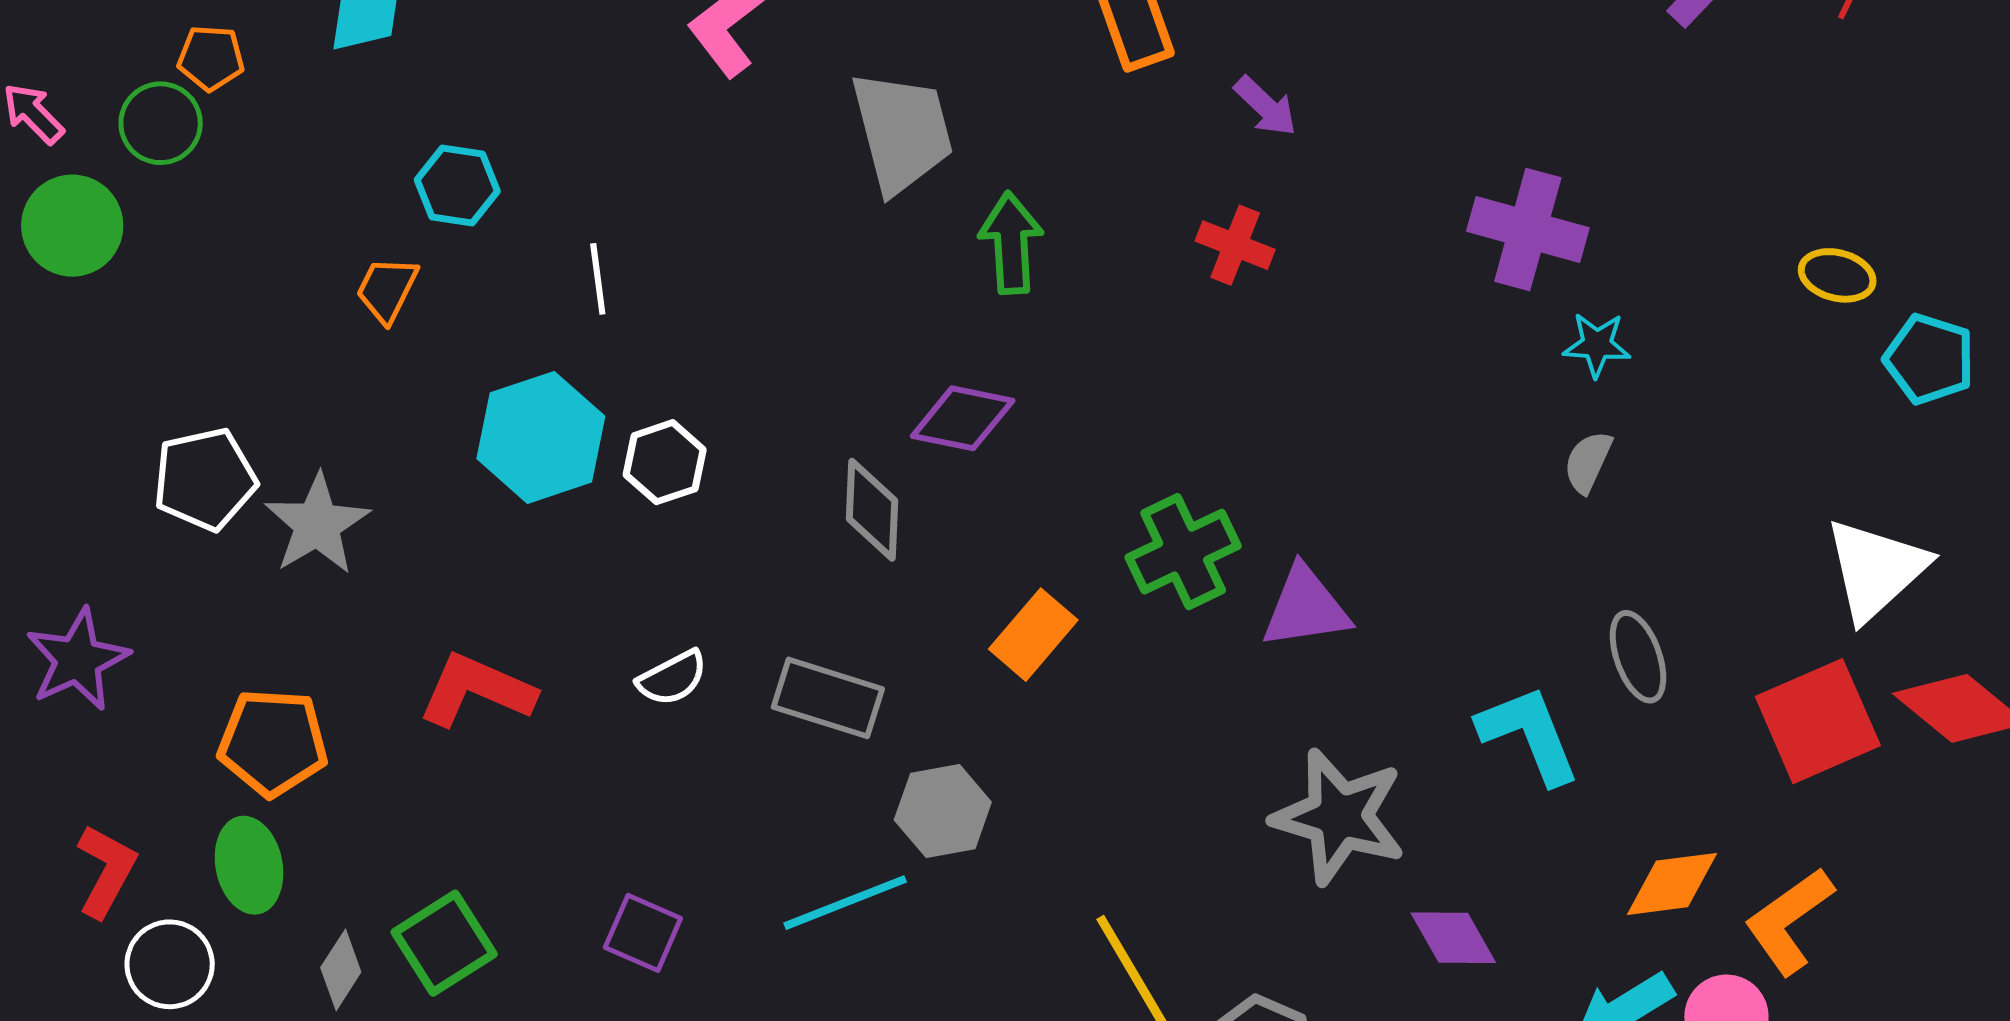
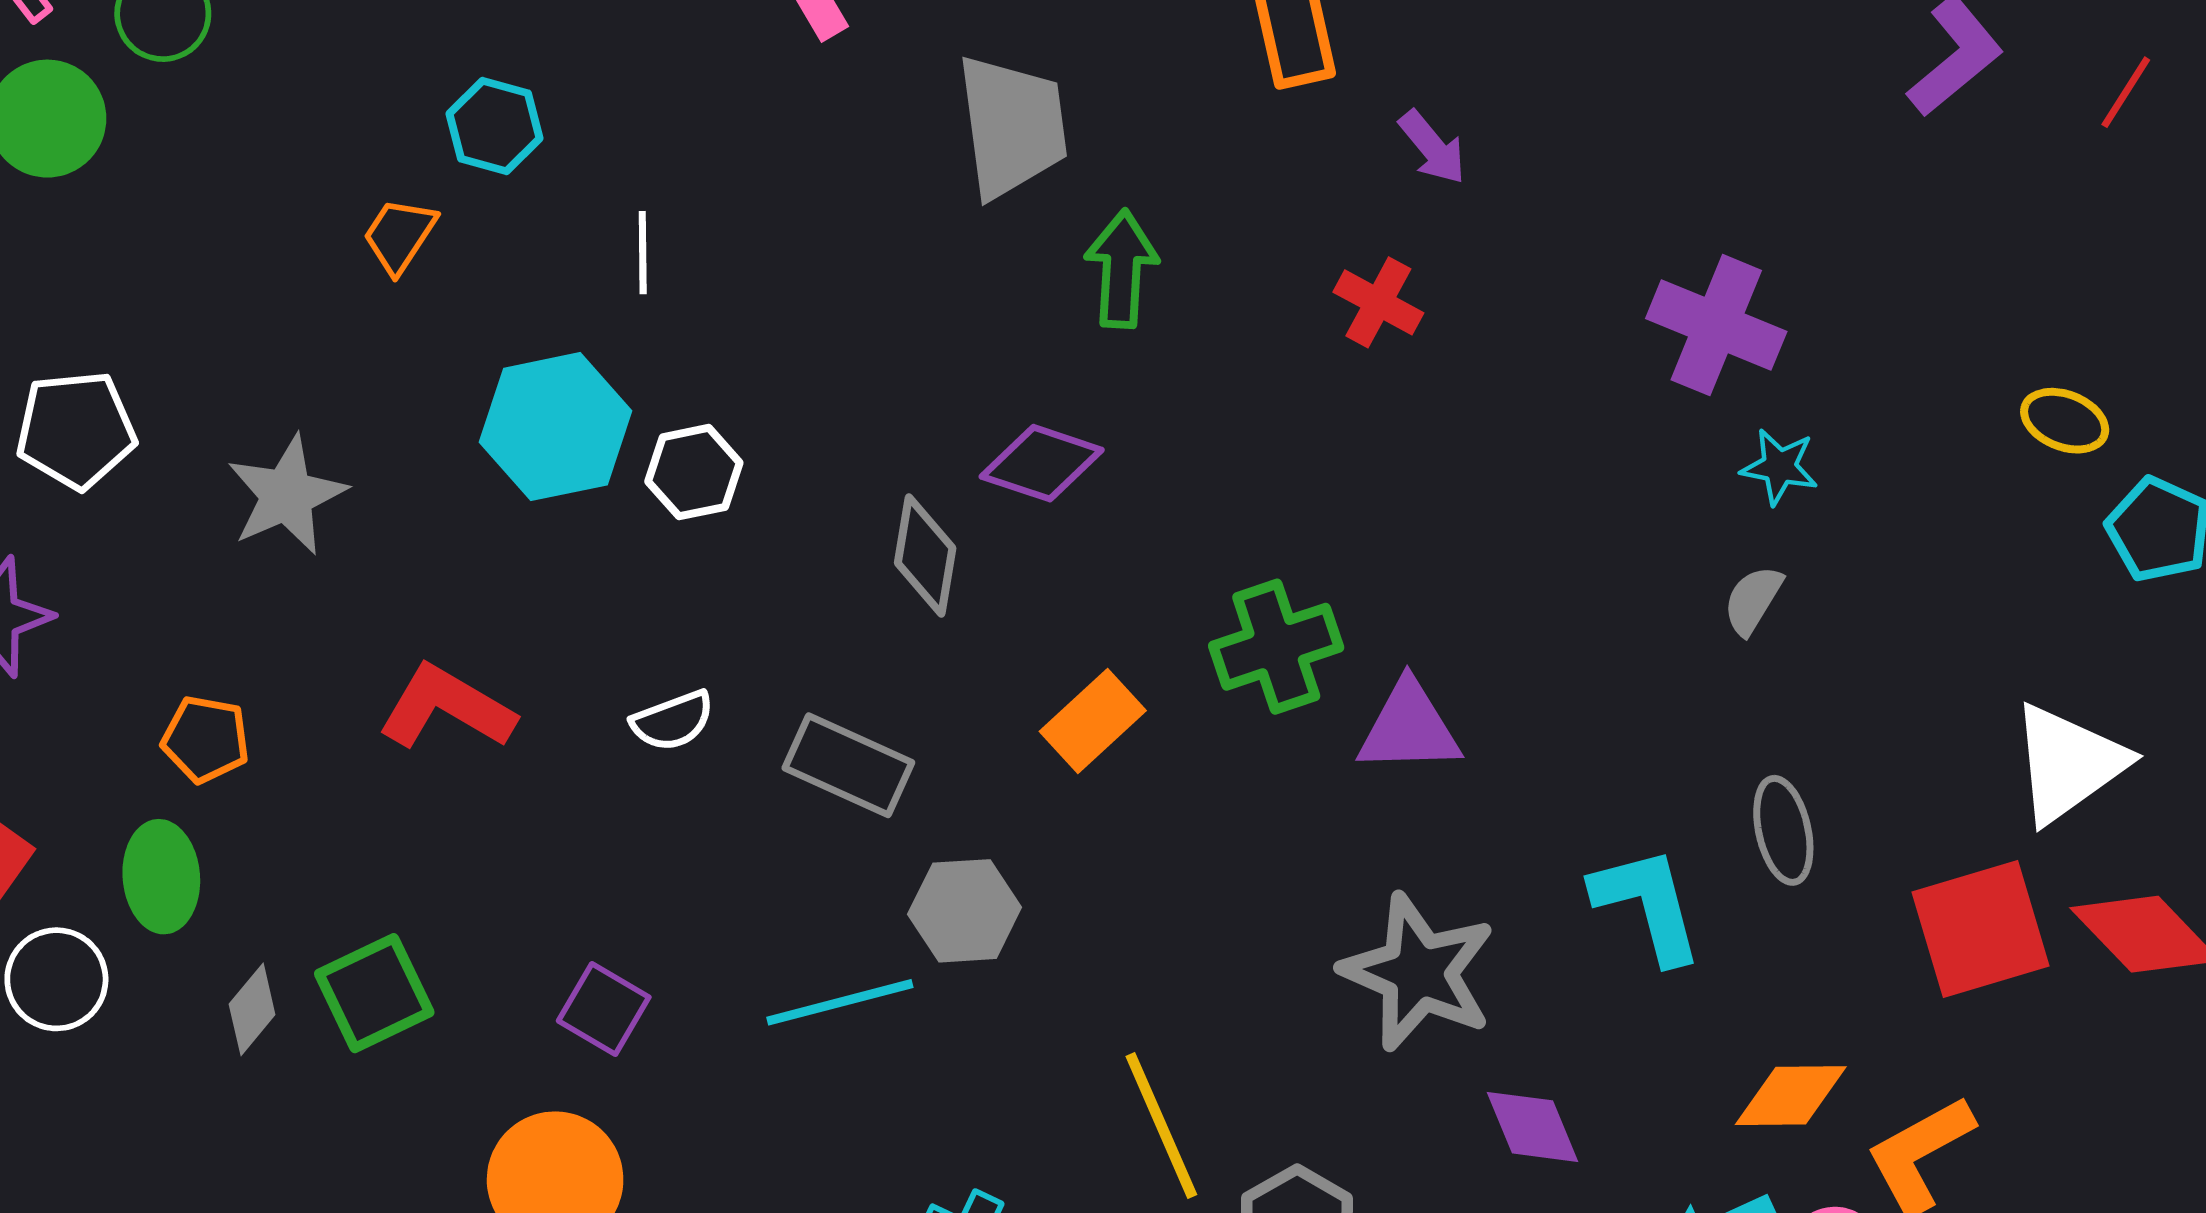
white pentagon: (205, 479) -> (76, 430), moved
orange pentagon: (273, 743) -> (206, 739), size x0.7

